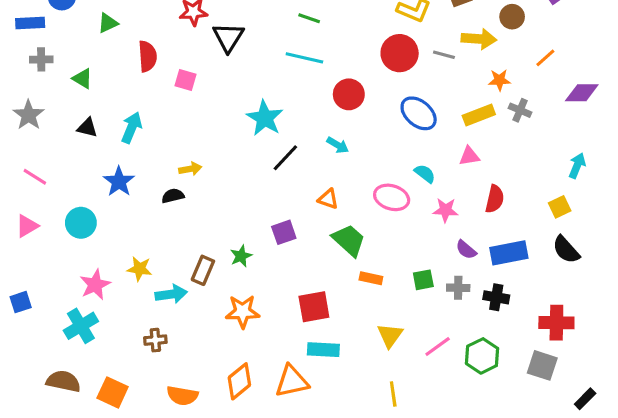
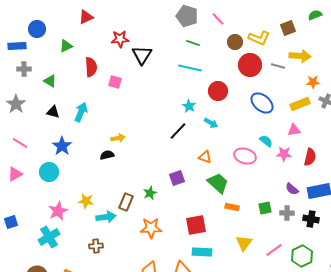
brown circle: (512, 17) -> (235, 42), moved
cyan star: (265, 118) -> (189, 106), moved, size x0.6
blue star: (119, 182) -> (62, 146), moved
pink star: (446, 210) -> (284, 154), moved

